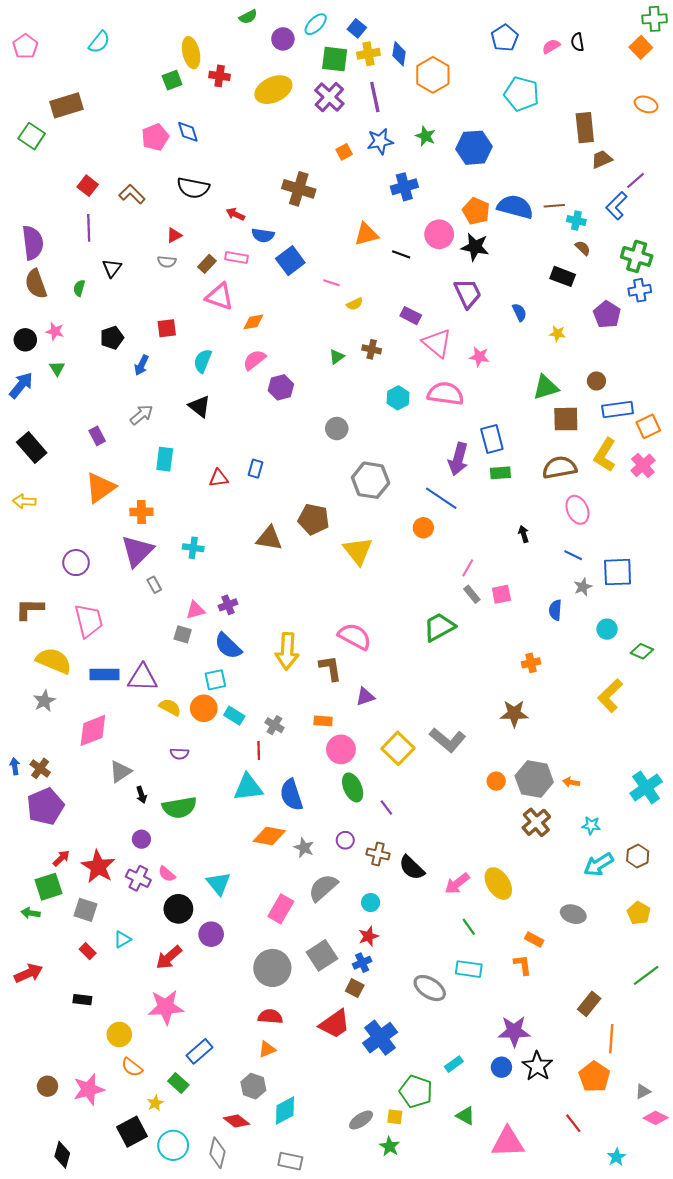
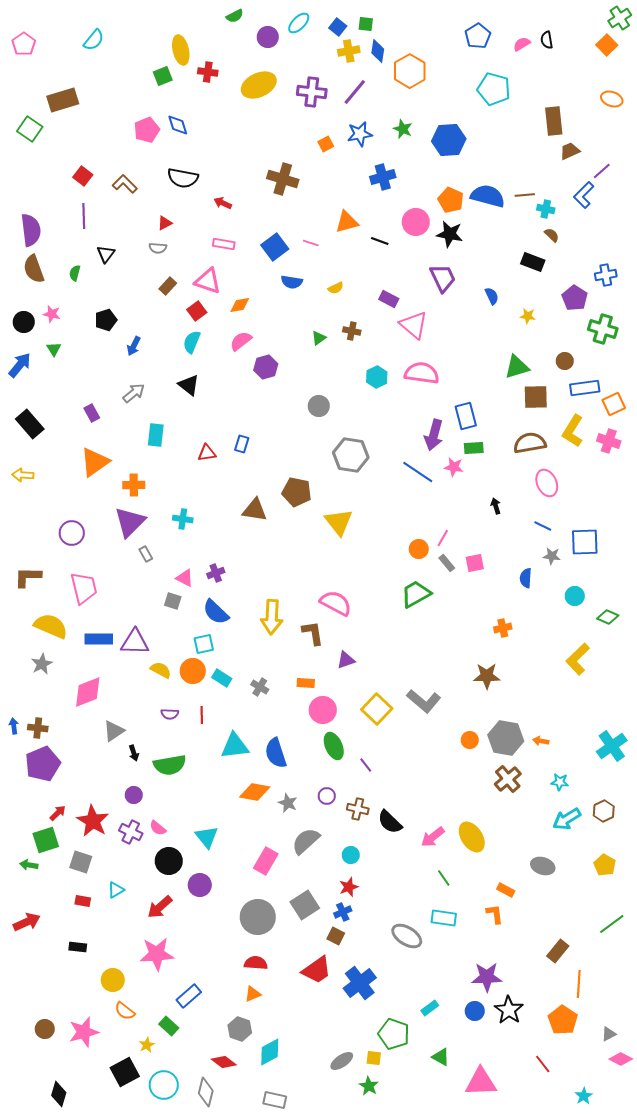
green cross: (655, 19) -> (620, 18), turned -30
green square: (335, 59) -> (366, 24), moved, size x0.6
purple cross: (329, 97) -> (312, 92), turned -36
purple line: (375, 97) -> (355, 92), turned 52
blue semicircle: (263, 235) -> (292, 282), moved
green cross: (637, 256) -> (603, 329), moved
brown rectangle: (207, 264) -> (168, 286), moved
pink line: (331, 283) -> (311, 243), moved
red square: (167, 328) -> (197, 311), moved, turned -30
pink star: (479, 357) -> (454, 467), moved
pink cross: (643, 465) -> (609, 441), turned -30
orange circle: (423, 528) -> (419, 549), moved
gray star: (583, 587) -> (552, 556), turned 30
pink triangle: (195, 610) -> (185, 578), turned 42
red line: (259, 750) -> (202, 715), moved
brown cross: (40, 768) -> (38, 728), turned -30
red rectangle: (88, 951) -> (83, 901), turned -35

